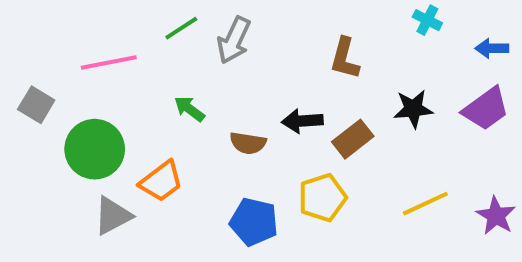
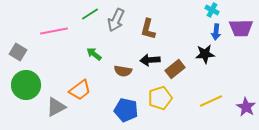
blue arrow: (492, 48) -> (216, 32), moved, turned -84
brown L-shape: (345, 58) -> (148, 29), moved
purple trapezoid: (486, 109) -> (241, 28), moved, turned 35
green circle: (95, 149) -> (26, 85), moved

